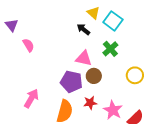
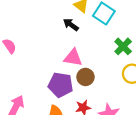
green cross: (110, 49) -> (123, 46), moved

